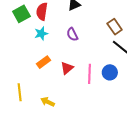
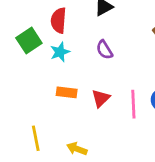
green square: (21, 14) -> (29, 40), moved
orange rectangle: (44, 62) -> (67, 92), turned 48

